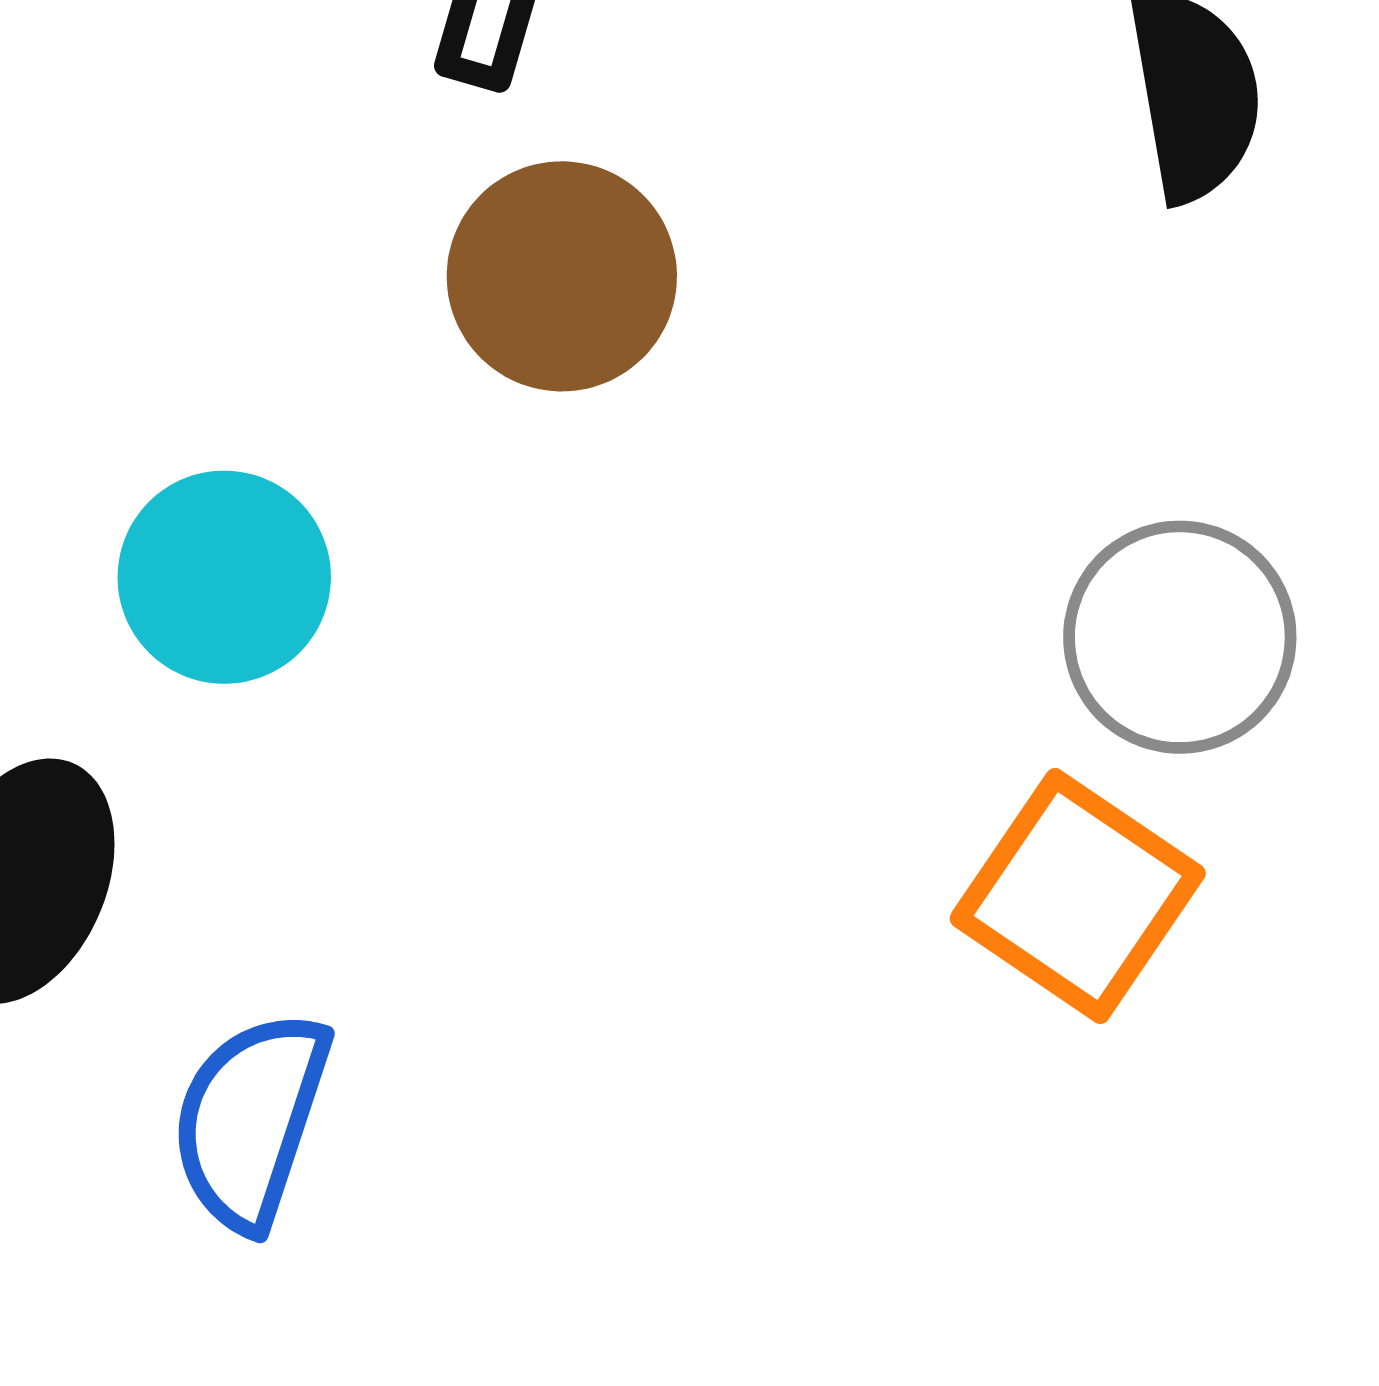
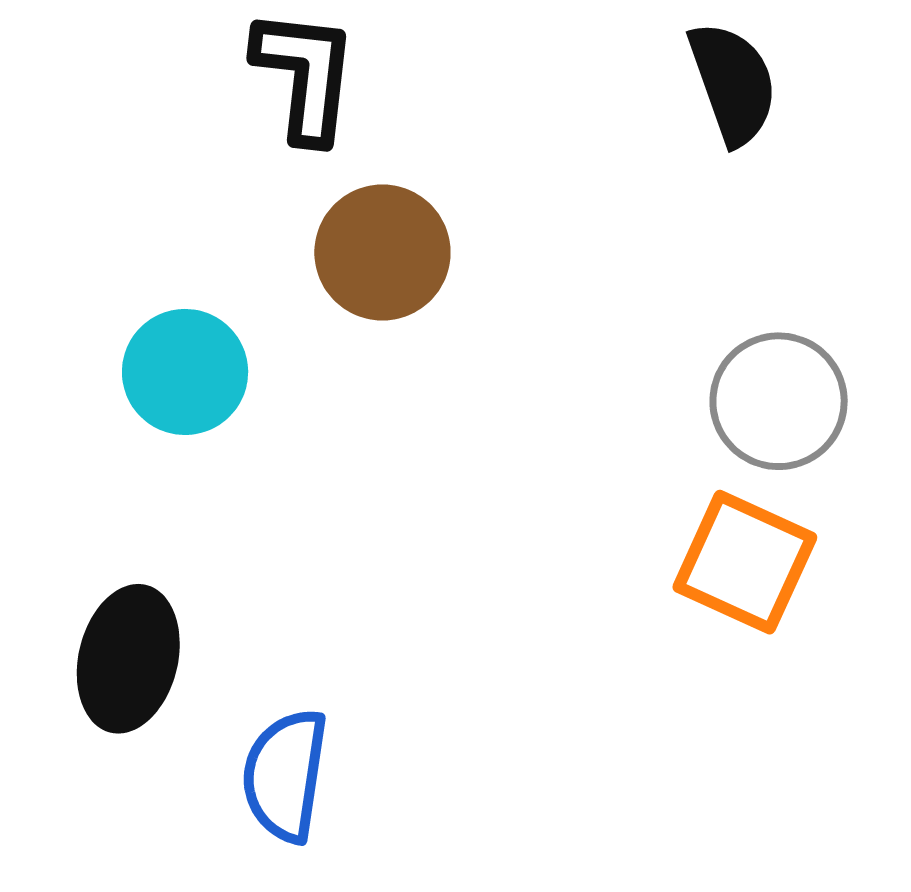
cyan circle: (224, 577) -> (185, 372), moved

